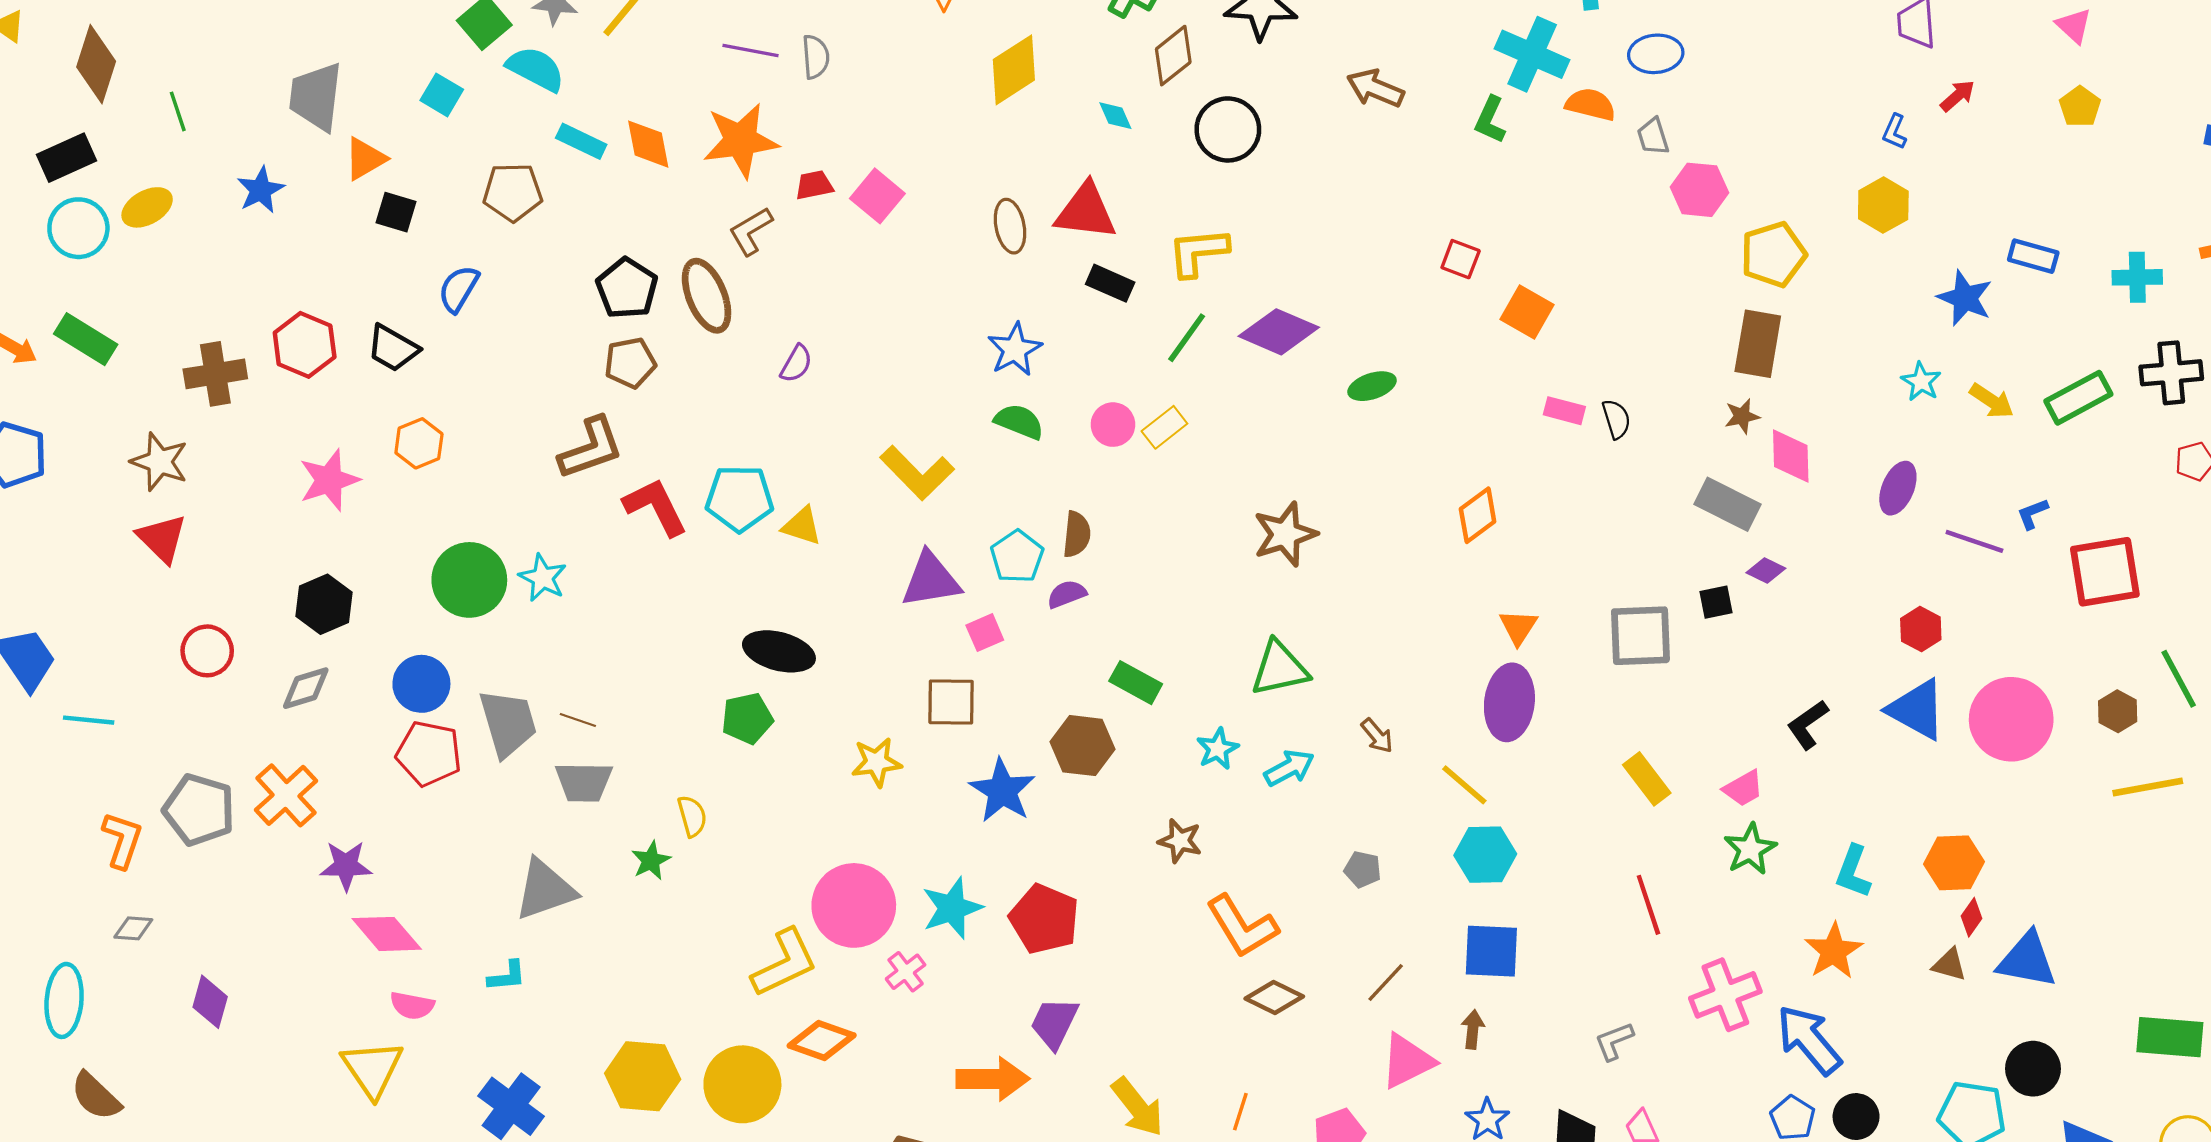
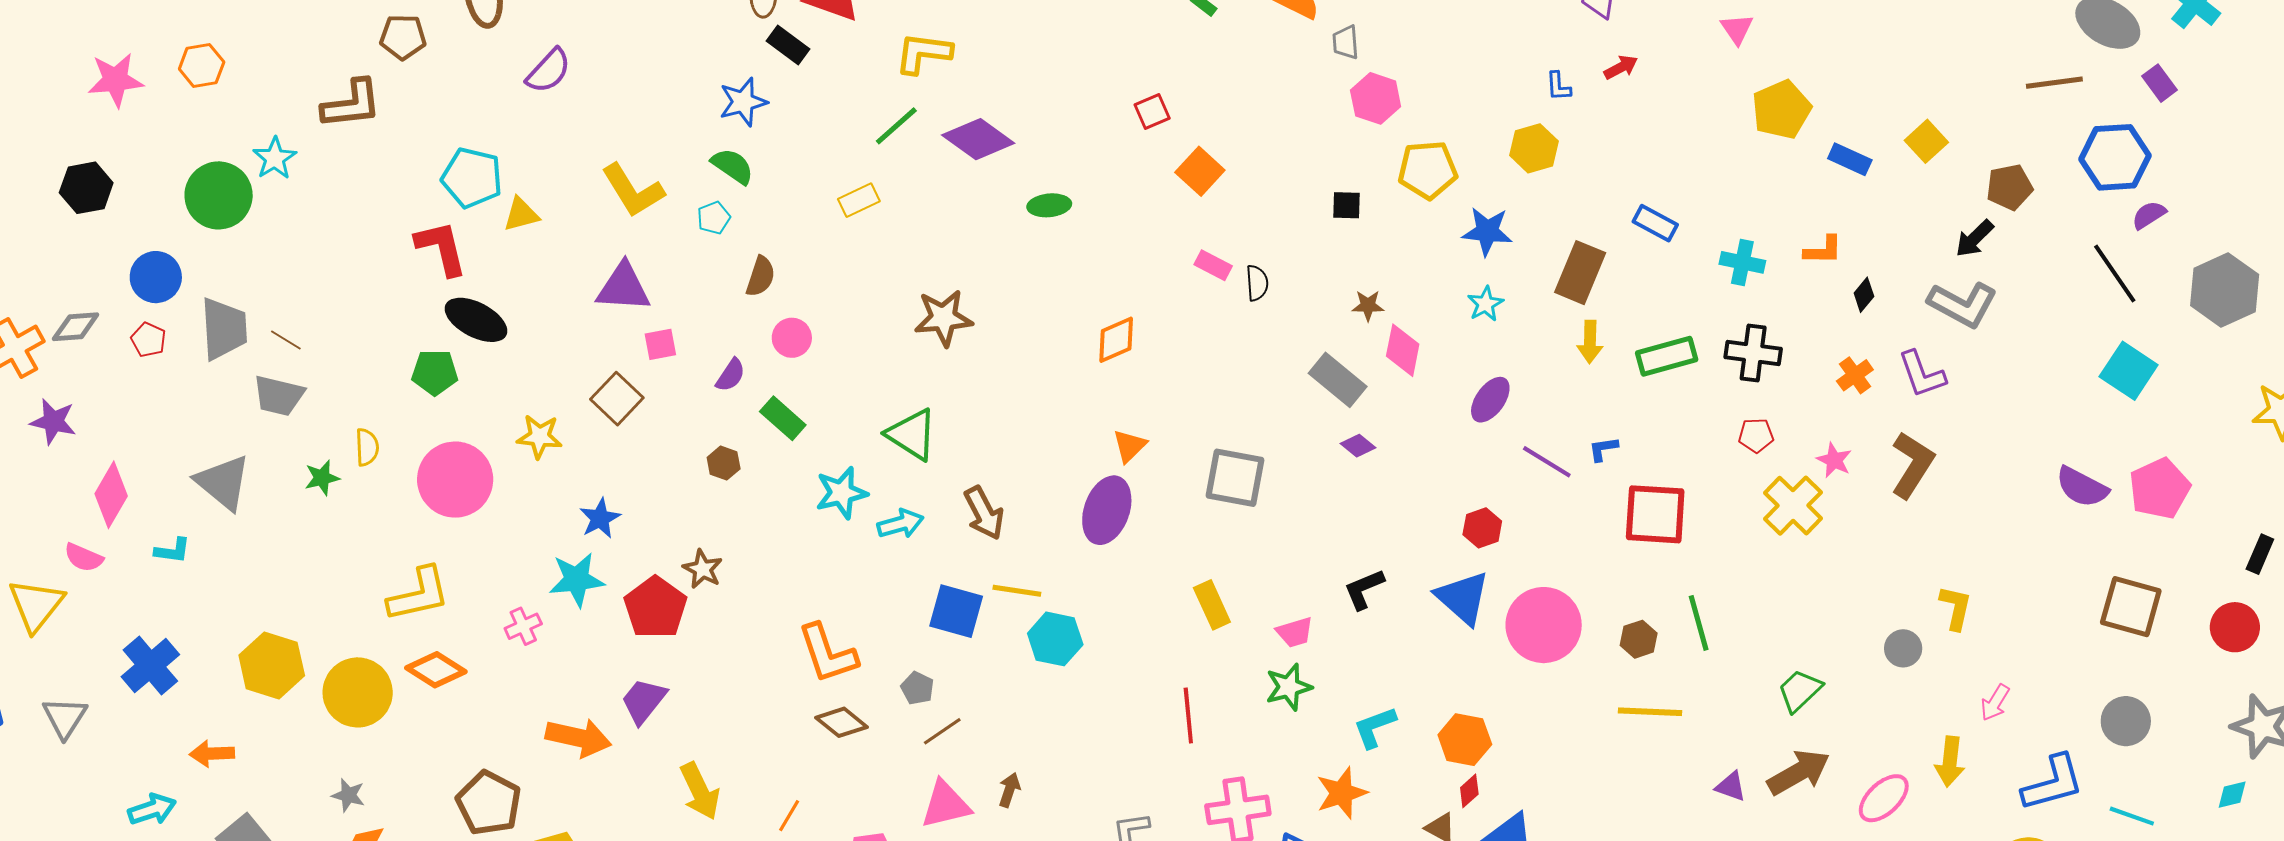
yellow pentagon: (2080, 107) -> (1781, 110), moved, size x1.6
blue L-shape: (1895, 132) -> (1558, 86), turned -40
red square: (1461, 259) -> (1152, 112), turned 33
black rectangle: (1110, 283) -> (788, 45), moved
blue star: (1965, 298) -> (1487, 231), moved, turned -30
brown rectangle: (1758, 344) -> (1580, 273), moved
purple semicircle: (796, 364) -> (549, 71), size x1.4
cyan star: (1921, 382) -> (1485, 304), moved
yellow arrow: (1992, 401) -> (1590, 342), turned 45
pink circle: (1113, 425) -> (792, 338), moved
red L-shape: (656, 507) -> (441, 248), moved
yellow triangle: (802, 526) -> (521, 214), turned -45
cyan pentagon: (1017, 557) -> (714, 218), moved, size x0.7
cyan star: (543, 578) -> (275, 158), moved
purple semicircle: (1067, 594) -> (731, 375), moved, turned 132
black square: (1716, 602) -> (1346, 205), moved
green triangle: (1280, 668) -> (912, 435), turned 32
gray diamond: (306, 688) -> (76, 327), moved
brown square: (951, 702) -> (617, 399), turned 30
brown arrow: (1377, 736) -> (984, 513), size x1.6
brown hexagon: (1083, 746) -> (724, 463), size x0.6
cyan star: (1218, 749) -> (841, 493), size x1.4
red pentagon: (429, 754) -> (148, 340), size x0.6
yellow line: (1464, 785) -> (1017, 591), moved, turned -45
blue star: (1002, 791) -> (600, 518), moved, size x0.7
brown star: (1180, 841) -> (703, 569), moved
gray pentagon: (1363, 869) -> (917, 688), moved
cyan L-shape: (1853, 872) -> (1375, 727), turned 36
gray triangle: (545, 890) -> (223, 482), turned 46
pink circle: (854, 905) -> (455, 480), moved
pink diamond: (387, 934) -> (111, 495), moved, turned 58
blue square: (1491, 951) -> (956, 611), moved

